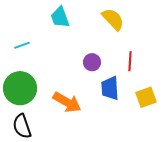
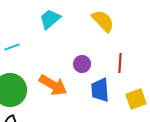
cyan trapezoid: (60, 17) -> (50, 19), turned 70
orange arrow: (67, 102) -> (53, 85), moved

